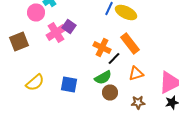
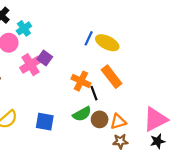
black line: (114, 58) -> (94, 93), turned -64
orange triangle: (136, 74) -> (118, 122), moved
brown circle: (110, 92) -> (100, 119), moved

